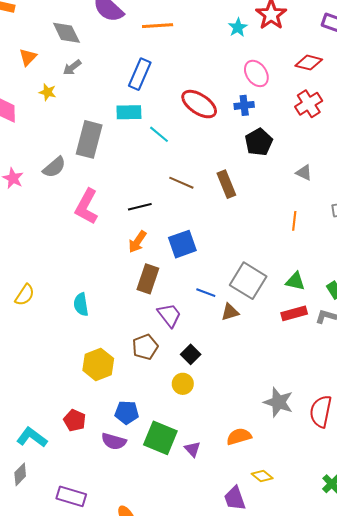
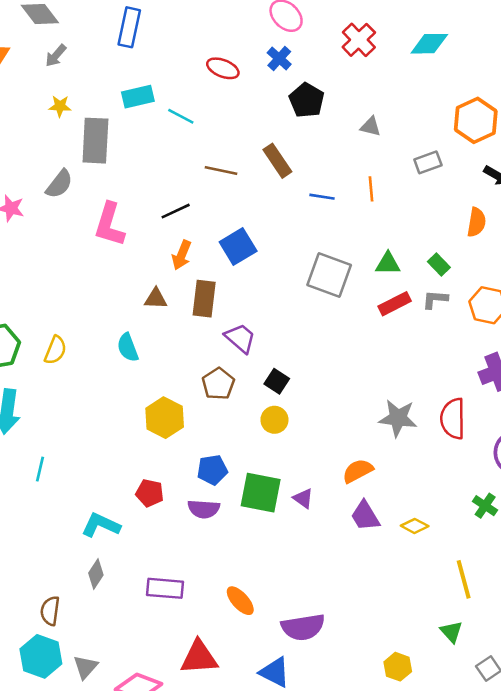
blue rectangle: (140, 74) -> (129, 27), moved
yellow star: (48, 92) -> (60, 106), moved
red ellipse: (199, 104) -> (223, 68), size x0.7
blue cross: (244, 105) -> (279, 58), turned -30
blue line: (206, 293) -> (322, 197), moved
brown triangle: (230, 312) -> (156, 299), moved, turned 30
yellow diamond: (262, 476) -> (415, 526), moved
purple trapezoid: (235, 498) -> (365, 516), moved

